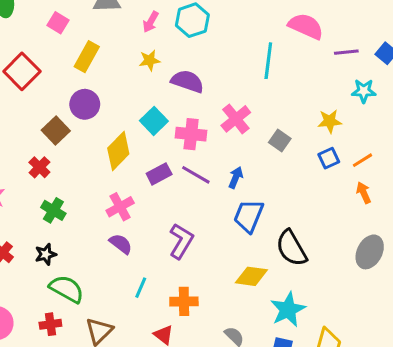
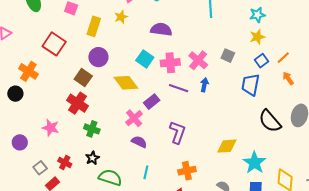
yellow star: (150, 60) -> (121, 17), moved
cyan star: (364, 91) -> (257, 15), moved
pink cross: (236, 119) -> (198, 60), moved
yellow diamond: (118, 151) -> (126, 83), turned -70
red cross: (39, 167) -> (77, 103), size x1.5
purple rectangle: (159, 174) -> (152, 102), moved
blue trapezoid: (249, 216) -> (251, 85), moved
black semicircle: (291, 248) -> (270, 121), moved
cyan line: (141, 288) -> (146, 172), moved

